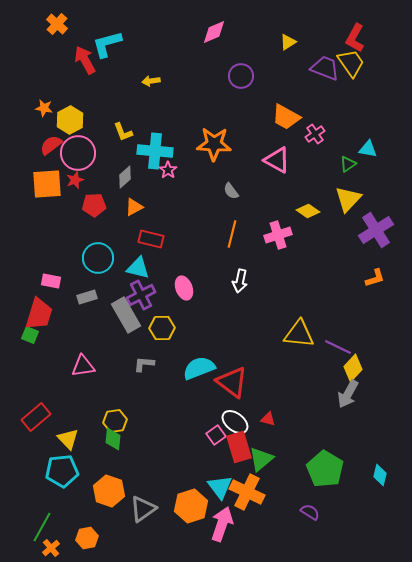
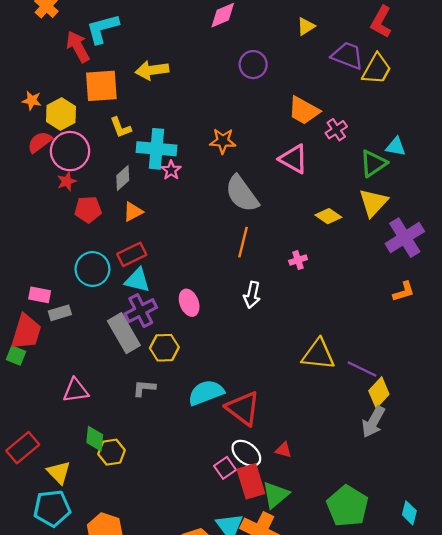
yellow trapezoid: (351, 63) -> (377, 69), moved, turned 64
yellow arrow: (151, 81) -> (152, 70), size x1.6
orange star: (214, 144) -> (223, 141), size x0.7
green triangle: (348, 164) -> (373, 163), size x1.5
orange square: (47, 184) -> (101, 86), moved
gray semicircle: (231, 191) -> (242, 194), size x2.0
pink cross: (278, 235) -> (298, 260), moved, size x0.6
red rectangle: (151, 239) -> (132, 254), moved, turned -40
gray rectangle: (87, 297) -> (60, 313), moved
green diamond: (113, 439) -> (95, 439), moved

